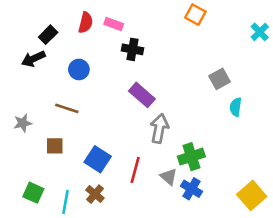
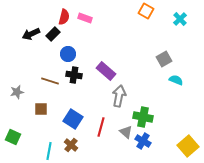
cyan cross: (260, 32) -> (180, 19), moved
black rectangle: (48, 35) -> (53, 34), moved
black cross: (132, 49) -> (74, 75), moved
black arrow: (33, 59) -> (31, 34), moved
blue circle: (79, 69) -> (68, 54), moved
cyan semicircle: (236, 107) -> (176, 80), turned 104
green cross: (191, 157) -> (143, 117), turned 30
green square: (33, 193) -> (13, 137), moved

